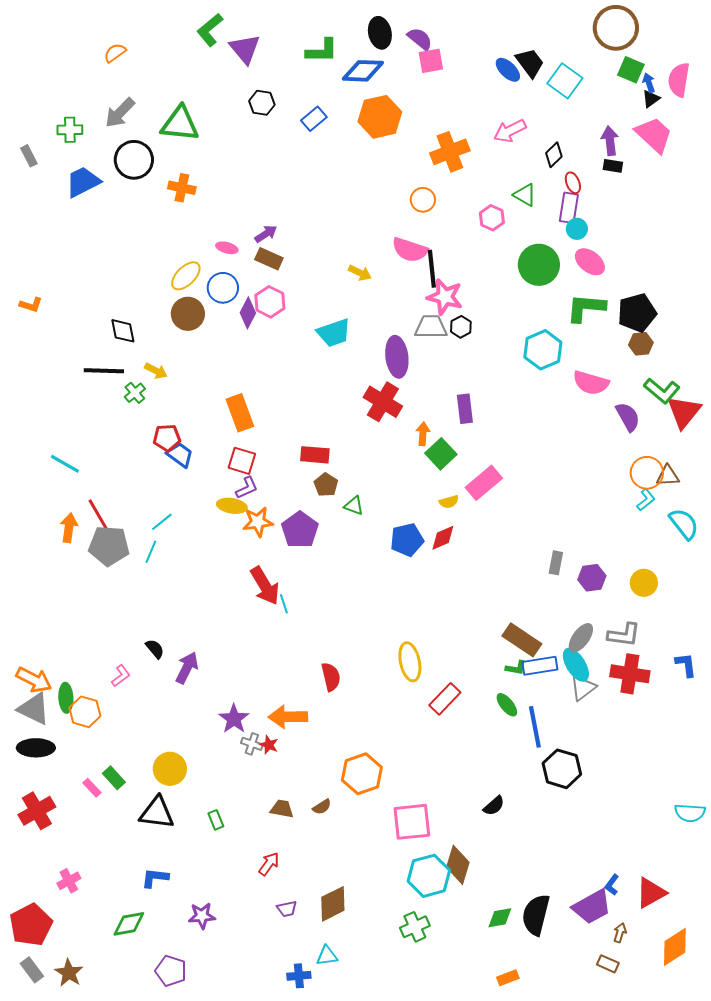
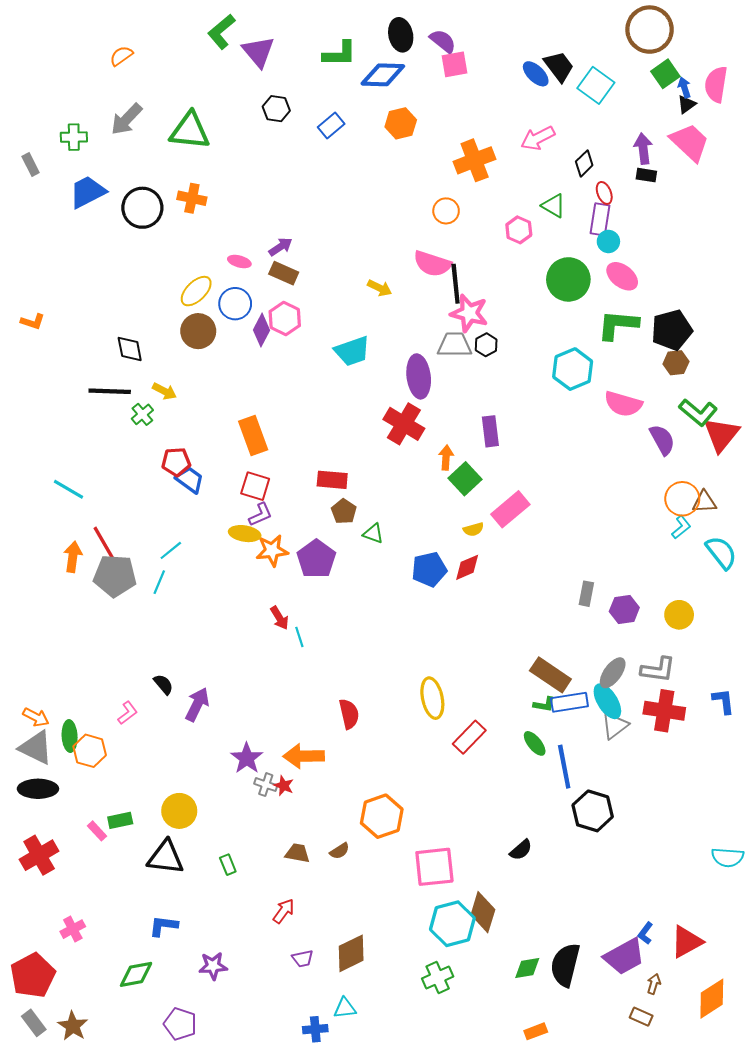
green square: (631, 70) -> (665, 74), turned 32
orange hexagon: (380, 117) -> (401, 123), size x0.7
black circle: (134, 160) -> (142, 208), moved
red arrow: (265, 586) -> (279, 618), size x0.6
orange arrow: (34, 680) -> (36, 717), size x0.7
green rectangle: (114, 778) -> (120, 820), turned -60

